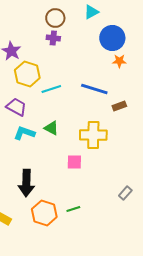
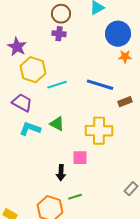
black arrow: (26, 183) -> (61, 173), moved, size x0.6
green line: (73, 209) -> (75, 197), moved

